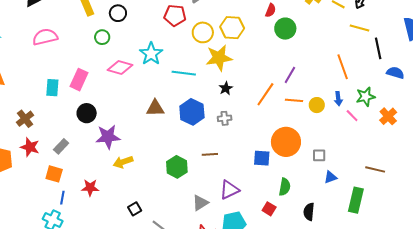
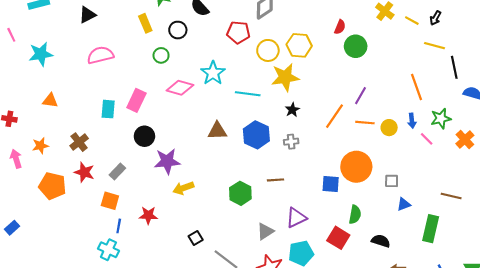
red square: (269, 209) -> (338, 238), size x1.5
black semicircle: (309, 212) -> (381, 241), turned 102

